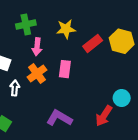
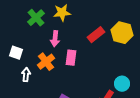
green cross: (26, 24) -> (36, 18), turned -30
yellow star: (66, 29) -> (62, 13), moved
pink arrow: (37, 47) -> (55, 39), moved

